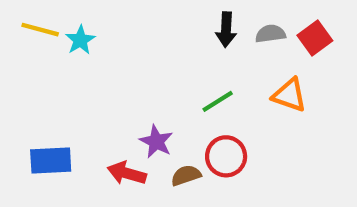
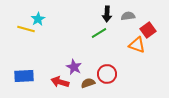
yellow line: (40, 30) -> (26, 29), moved
red square: (315, 38) -> (148, 30), moved
green line: (218, 101) -> (99, 33), moved

